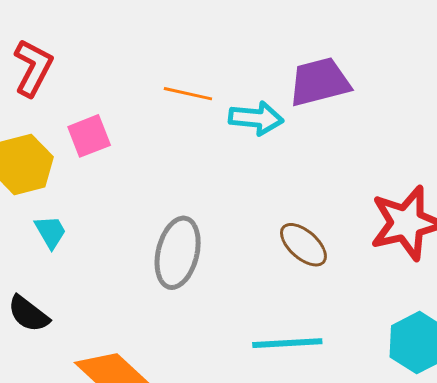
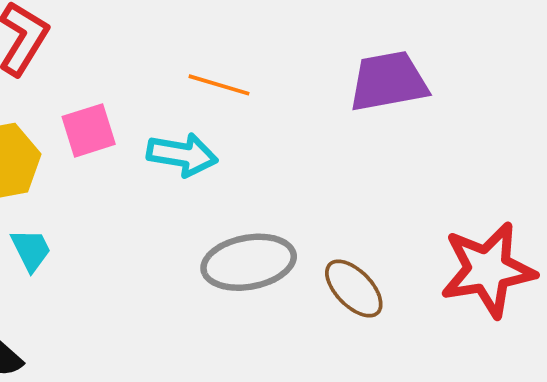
cyan arrow: (256, 118) -> (182, 155), moved
gray ellipse: (178, 253) -> (249, 262), moved, turned 62

